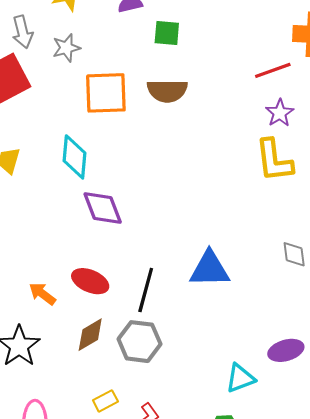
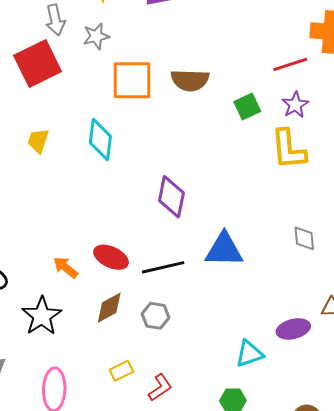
green square: (167, 33) -> (247, 107), moved, turned -32
purple diamond: (103, 208) -> (171, 197), moved, turned 30
black line: (146, 290) -> (163, 267), turned 60
gray hexagon: (139, 342) -> (156, 316), size x0.7

